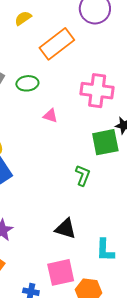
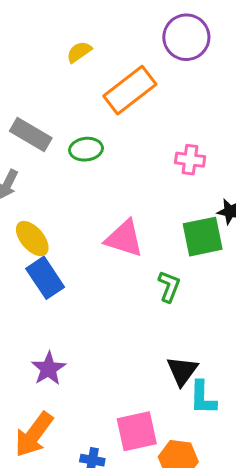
pink cross: (97, 91) -> (190, 160), size x0.6
pink triangle: (50, 116) -> (124, 238), moved, size x1.8
black triangle: (66, 229) -> (182, 371), moved, turned 50

